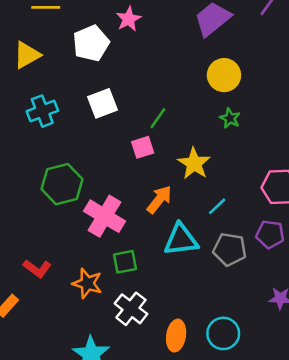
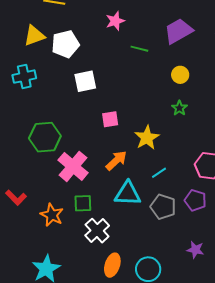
white pentagon: (91, 43) -> (65, 44), moved
yellow circle: (224, 75) -> (180, 75), size x0.7
cyan cross: (42, 111) -> (24, 77), moved
green line: (158, 118) -> (139, 49), moved, turned 60
white cross: (131, 309) -> (97, 231), moved

